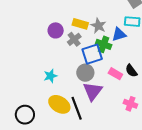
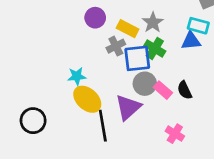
yellow rectangle: (80, 24) -> (128, 29), moved
blue triangle: (119, 34) -> (191, 41), moved
gray cross: (74, 39) -> (116, 46), moved
gray circle: (85, 73) -> (145, 84), moved
yellow ellipse: (59, 104) -> (87, 99), moved

